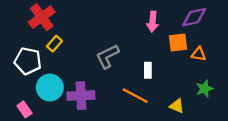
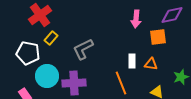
orange triangle: (199, 54) -> (151, 64), moved
gray L-shape: (108, 56) -> (83, 49), moved
orange line: (135, 96) -> (121, 83), turned 40

